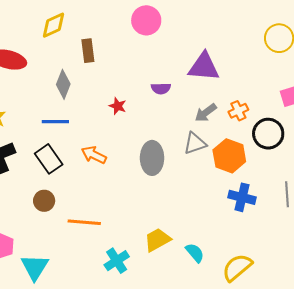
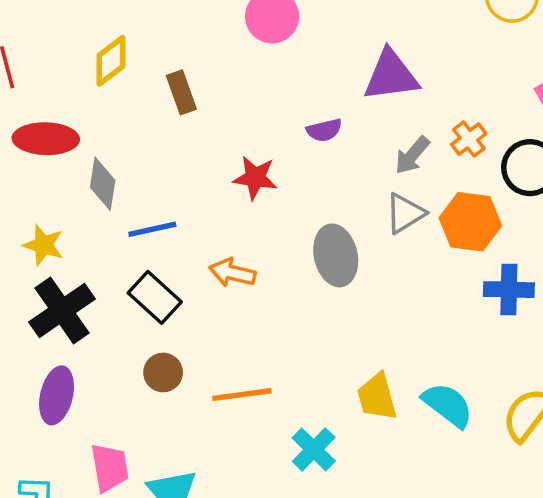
gray diamond: (63, 84) -> (103, 184), moved
red star: (118, 106) -> (255, 178), size x1.4
yellow trapezoid: (157, 240) -> (377, 397), turned -64
cyan semicircle: (195, 253) -> (448, 405), size x1.4

